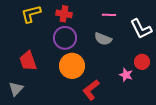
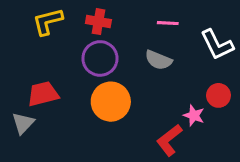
red trapezoid: (28, 61) -> (43, 94), turned 95
gray triangle: (16, 89) -> (23, 123), moved
red L-shape: (91, 90) -> (169, 140), moved

